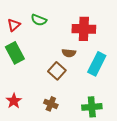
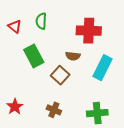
green semicircle: (39, 20) -> (41, 21), turned 70
red triangle: (14, 25) -> (15, 26), turned -40
green rectangle: (15, 53) -> (34, 56), moved

